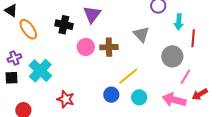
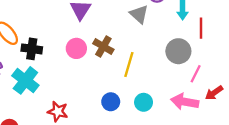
black cross: (64, 25) -> (32, 49), moved
gray triangle: (141, 34) -> (139, 14), moved
brown cross: (109, 47) -> (103, 46), turned 36
yellow line: (128, 76) -> (129, 64), moved, turned -30

